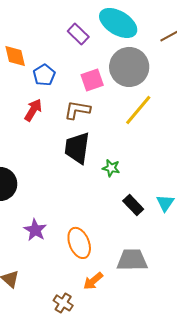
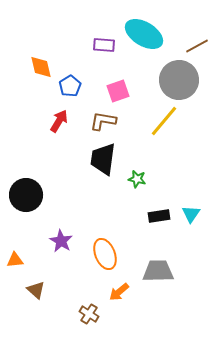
purple rectangle: (78, 34) -> (104, 45), turned -40
gray circle: (129, 67) -> (179, 80), moved
black rectangle: (133, 205) -> (159, 216), turned -55

